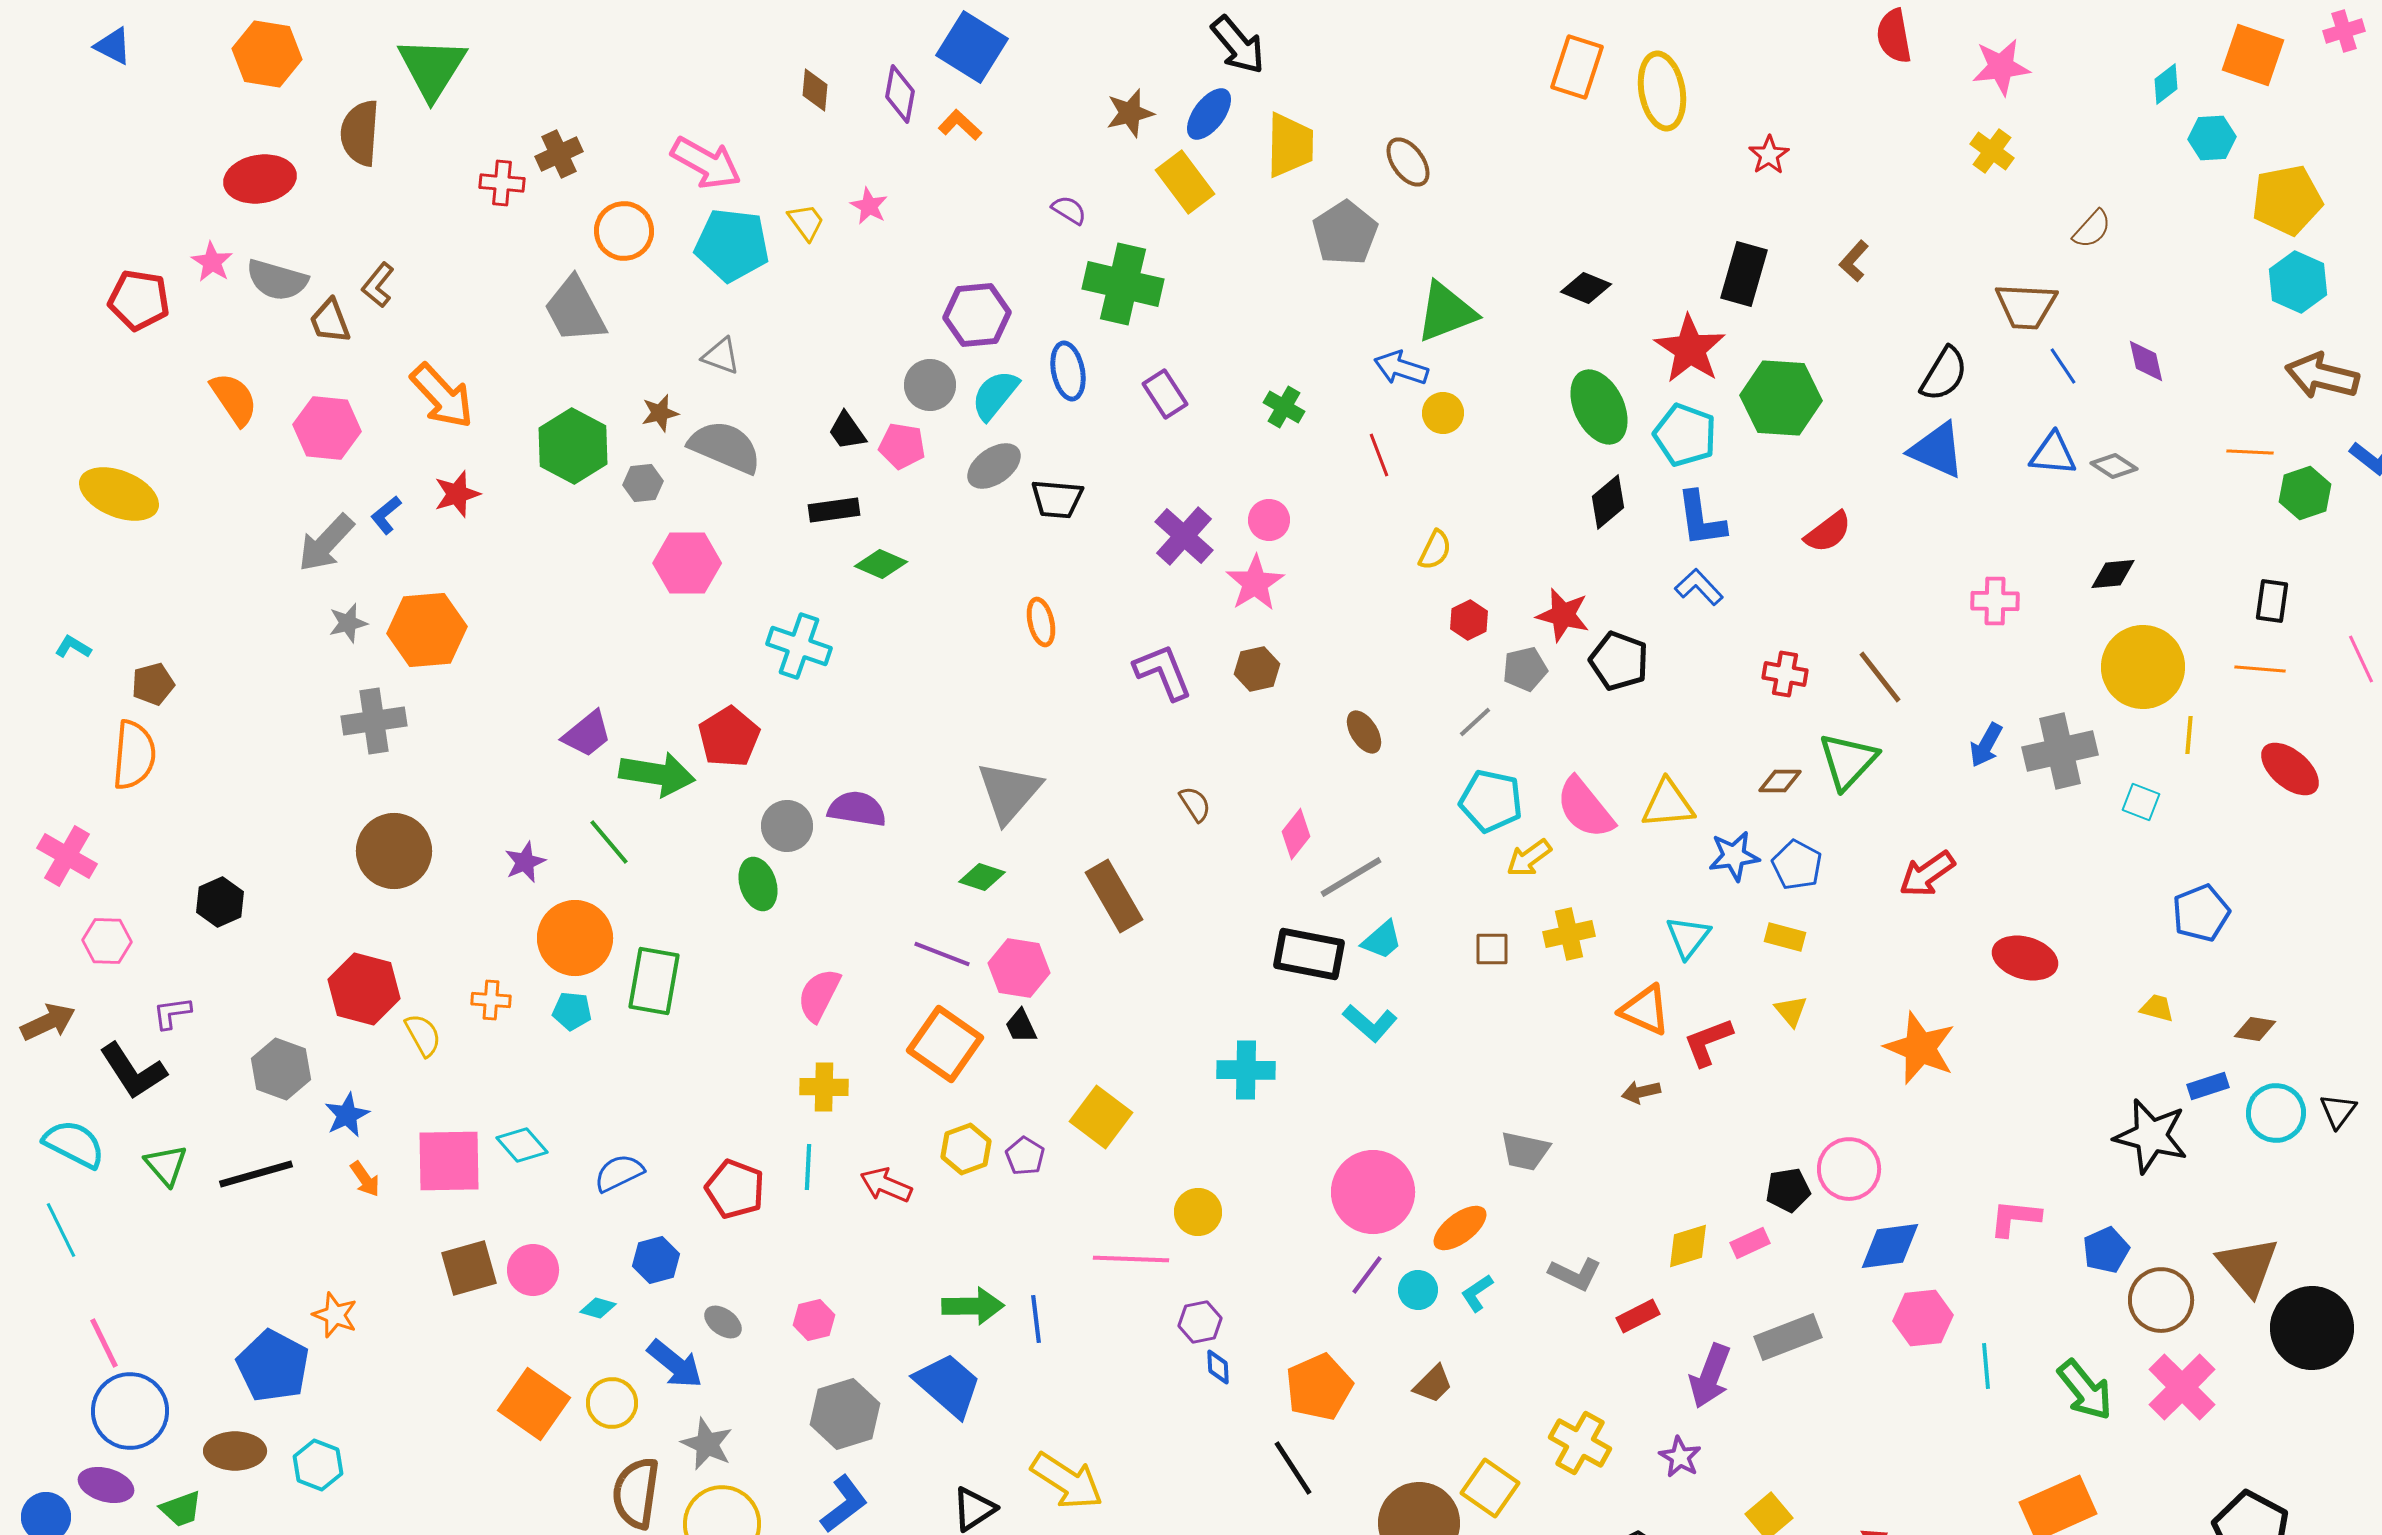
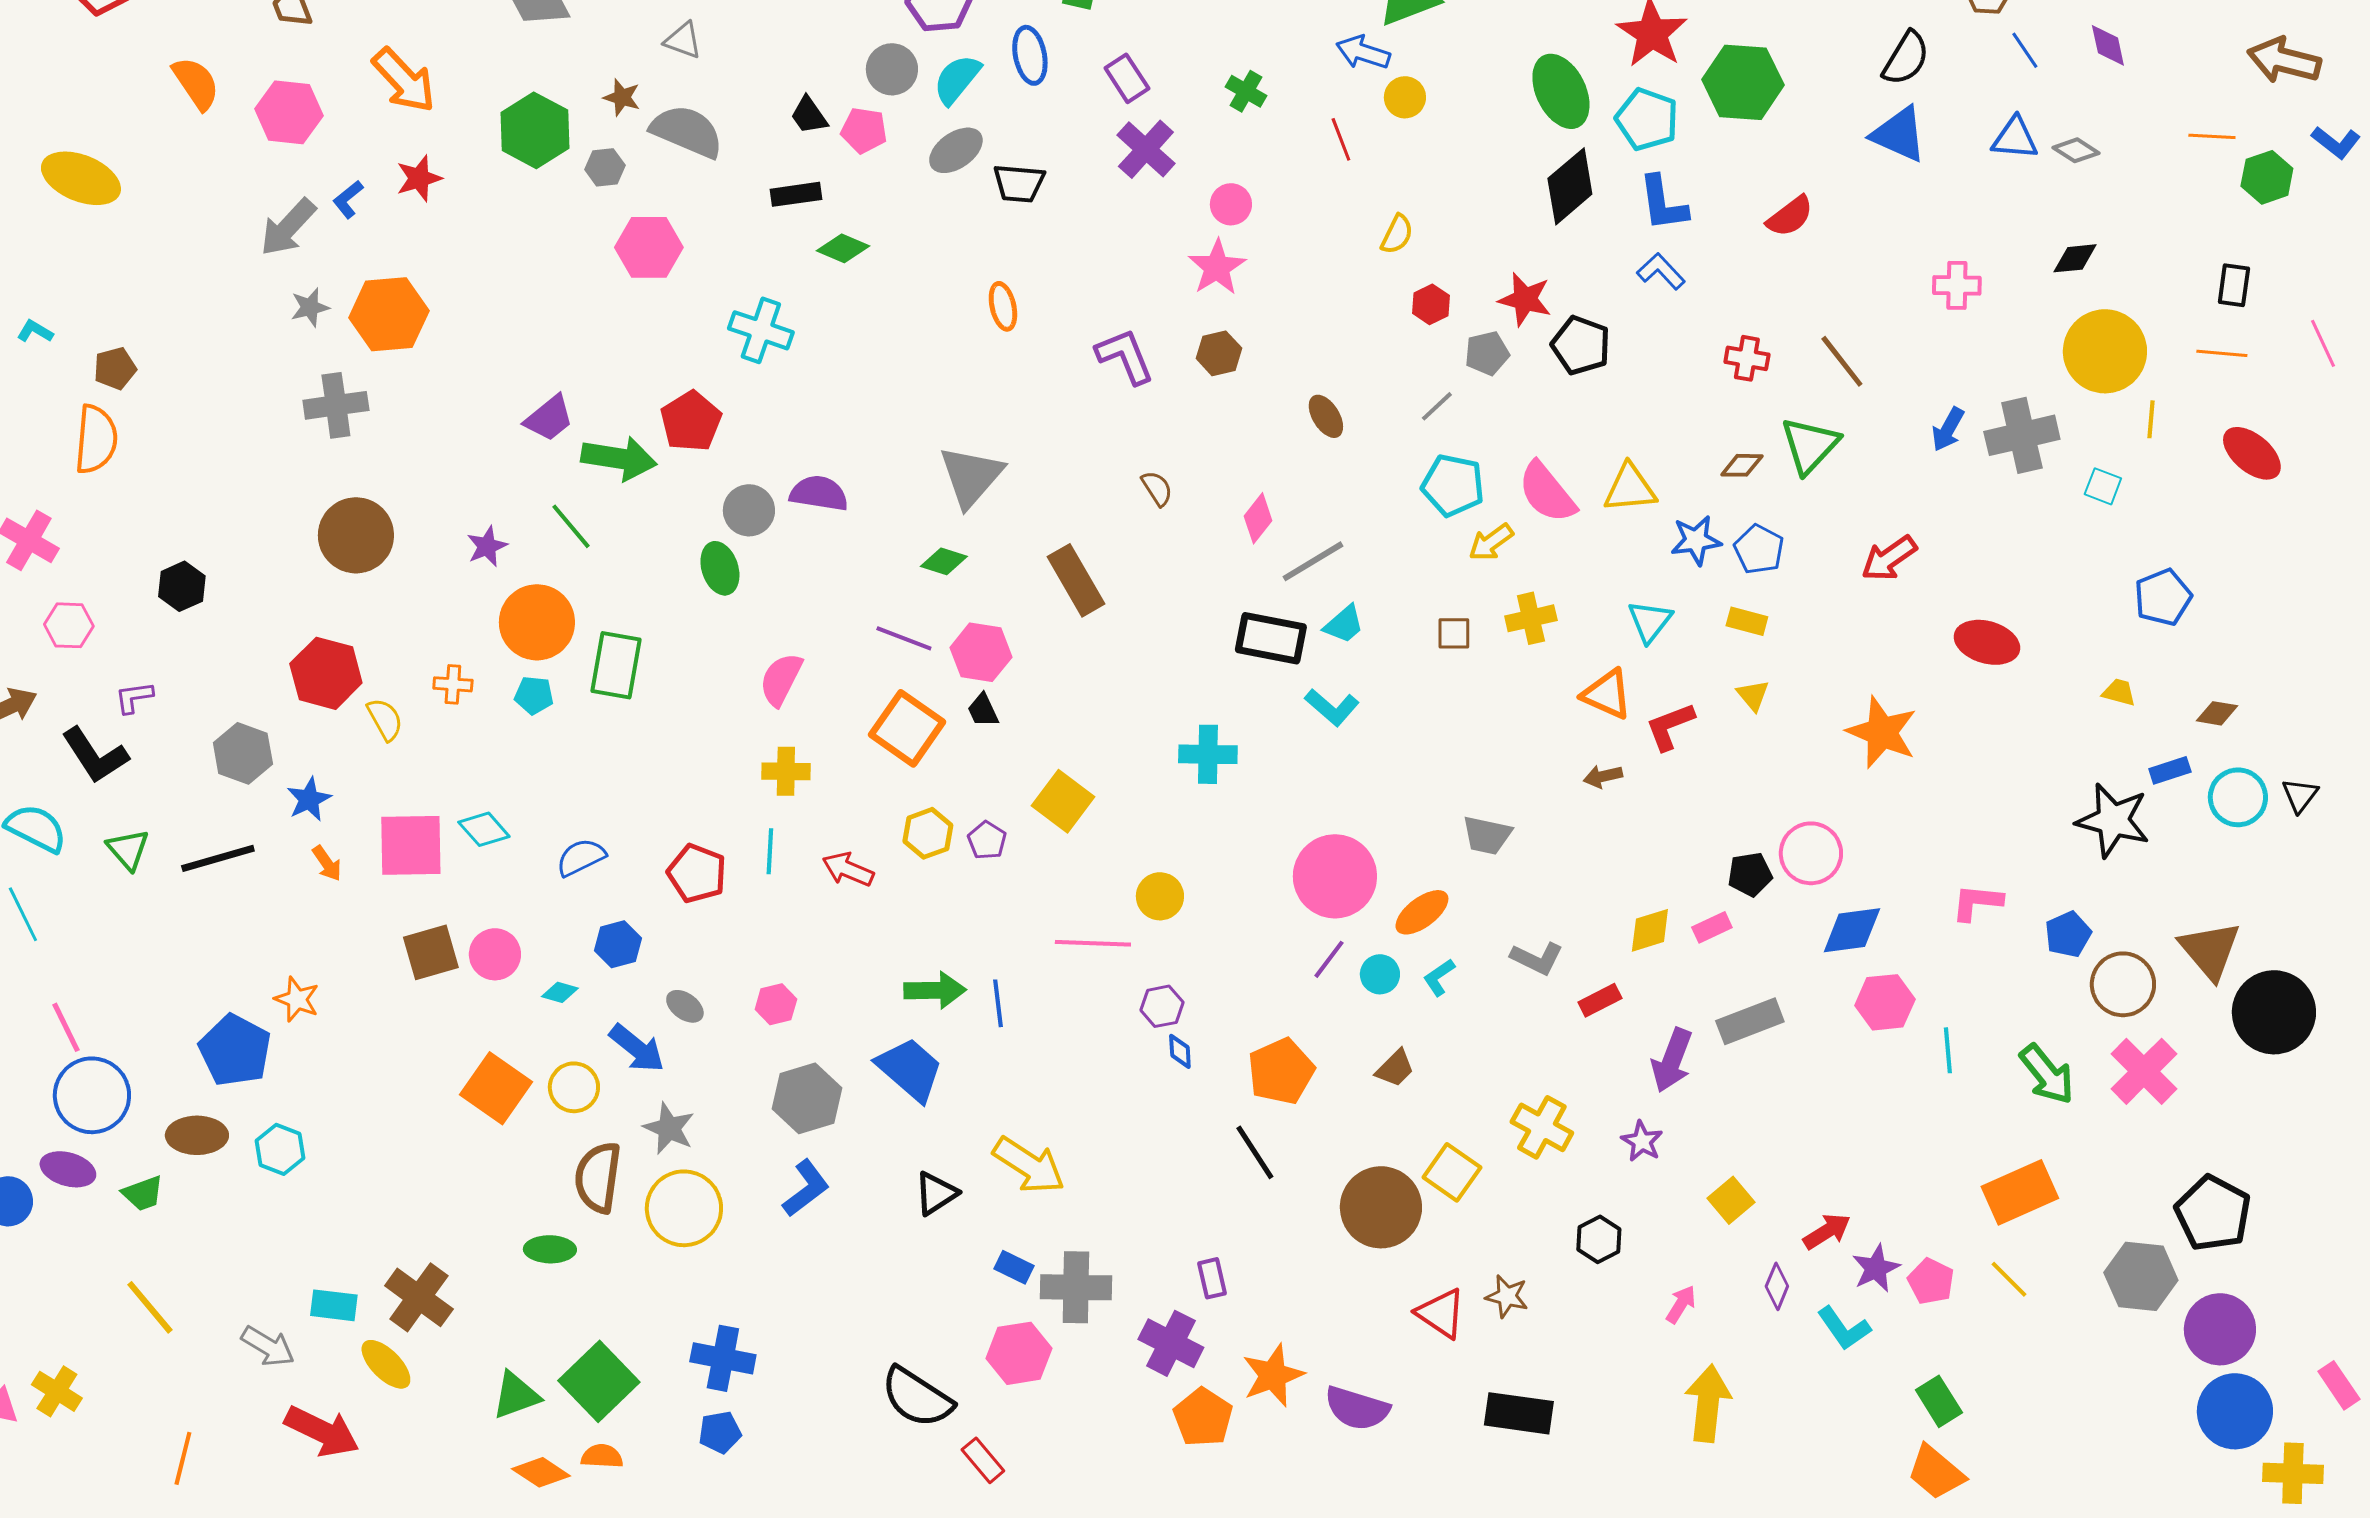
brown star: (660, 413) -> (622, 97), turned 30
black diamond: (1608, 502) -> (1570, 186), size x1.4
purple cross: (1184, 536) -> (1146, 149), moved

